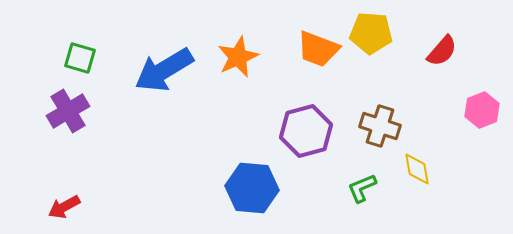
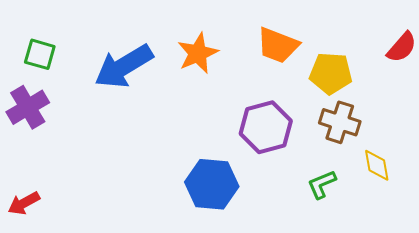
yellow pentagon: (371, 33) -> (331, 73), moved

